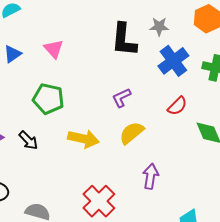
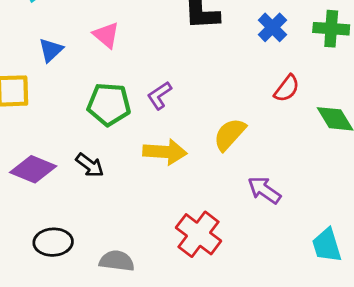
blue cross: (173, 61) -> (272, 27), size x0.7
purple L-shape: (121, 98) -> (159, 95), moved
purple arrow: (151, 176) -> (264, 190), turned -55

